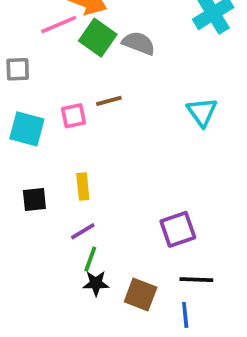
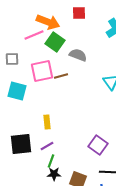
gray semicircle: (139, 43) -> (78, 55), moved
pink square: (74, 116) -> (42, 71), moved, size x1.6
black square: (34, 200) -> (21, 144), moved, size x1.6
purple square: (178, 229) -> (98, 145), turned -36

